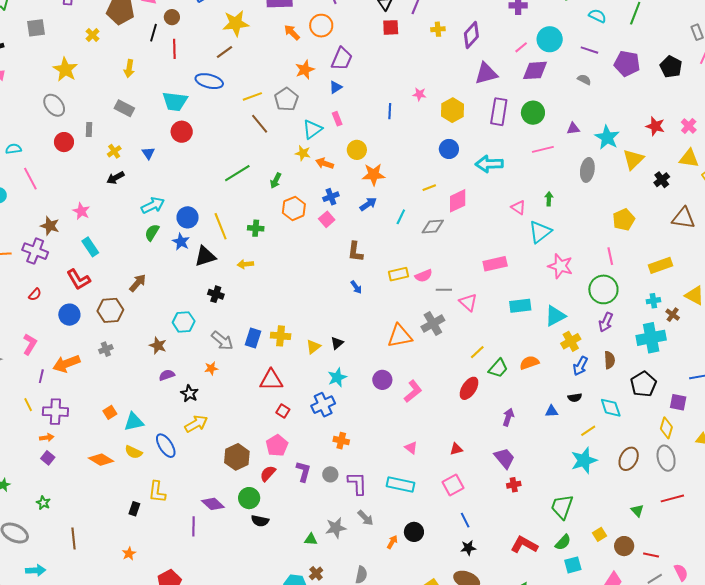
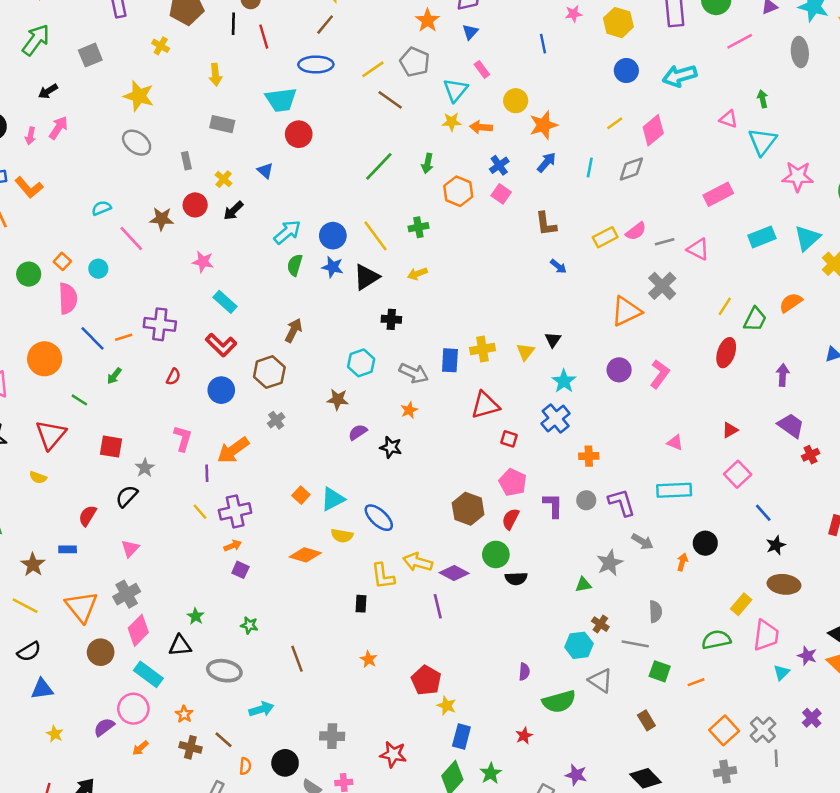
red circle: (64, 142) -> (195, 205), moved
brown star: (50, 226) -> (162, 219), moved
yellow arrow: (196, 424) -> (418, 562), moved, turned -120

